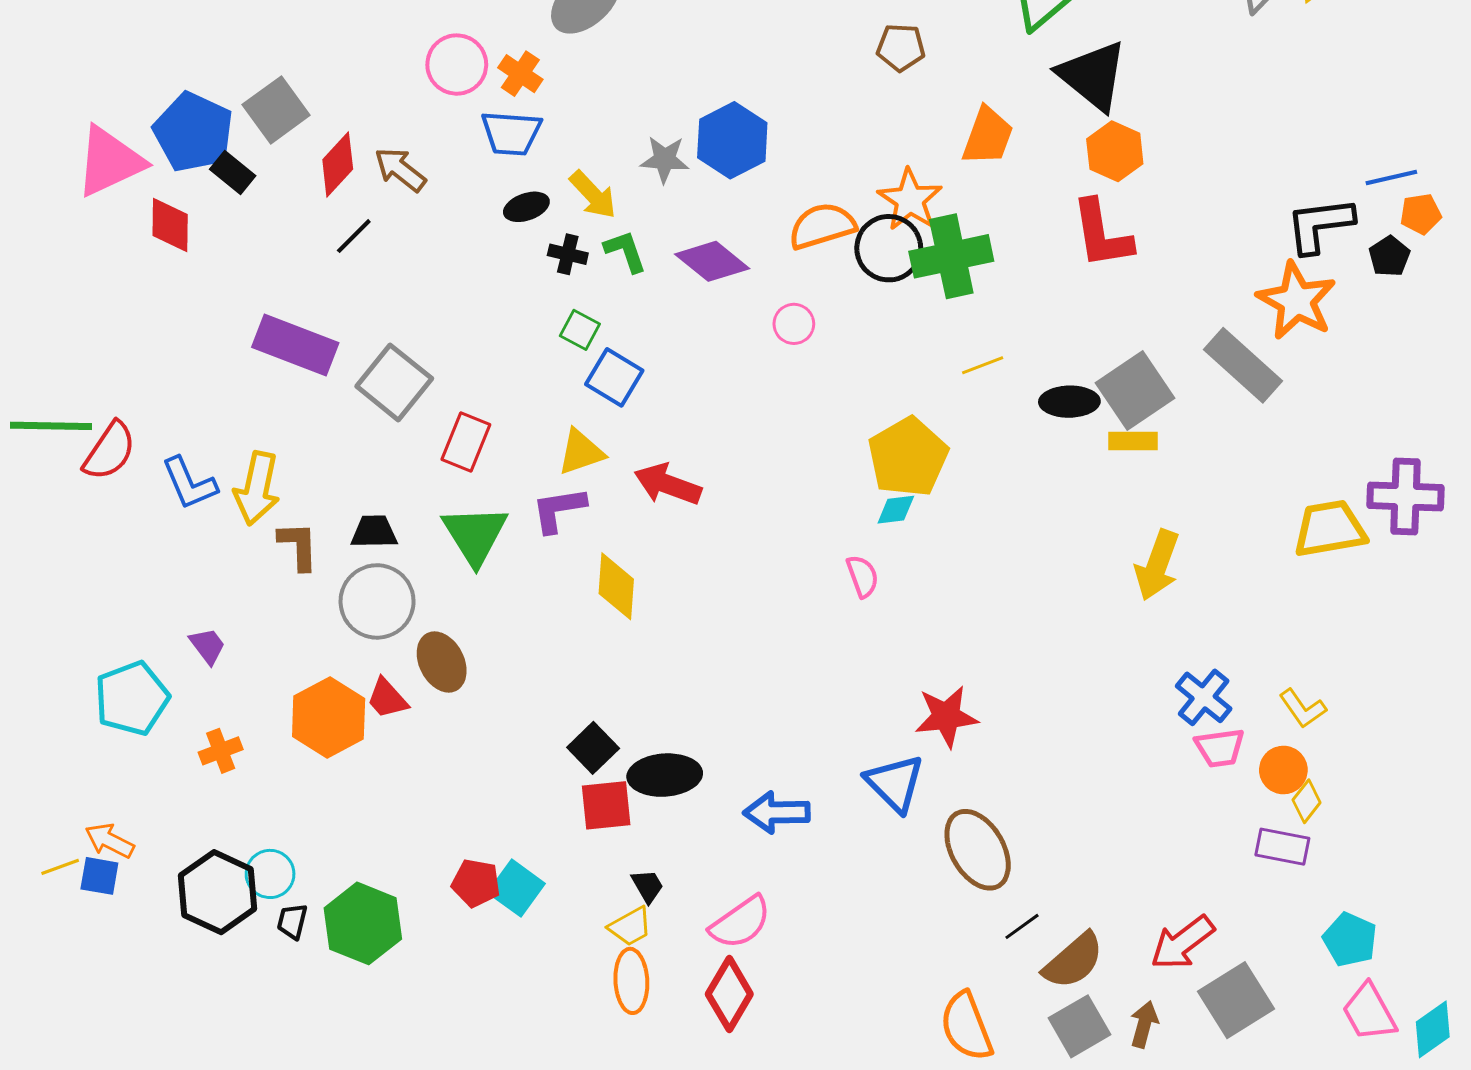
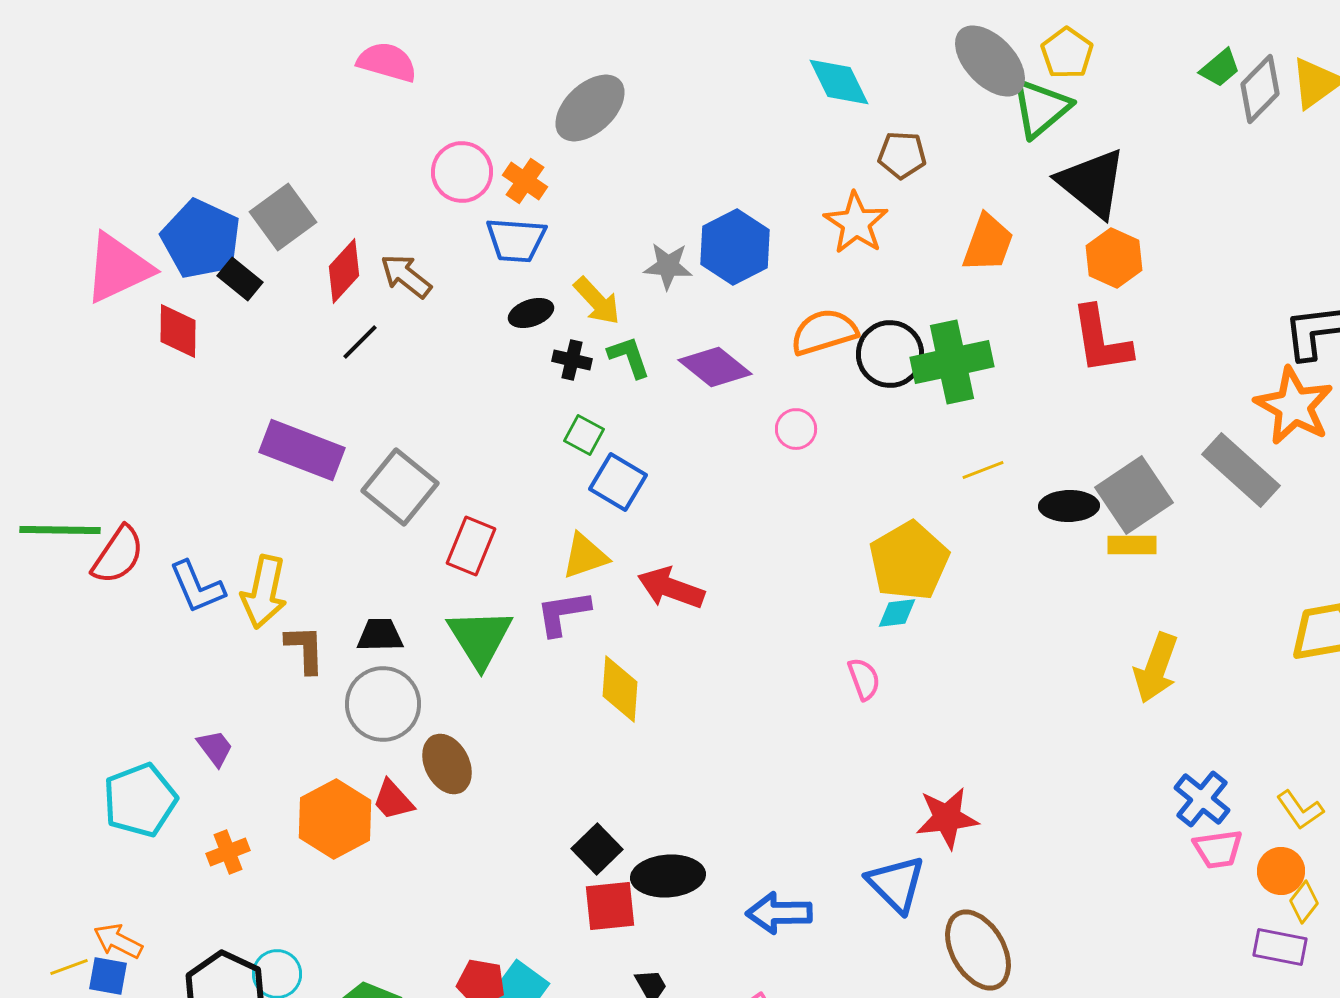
orange star: (910, 200) -> (856, 223), moved

